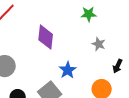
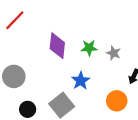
green star: (89, 14) -> (89, 48), moved

